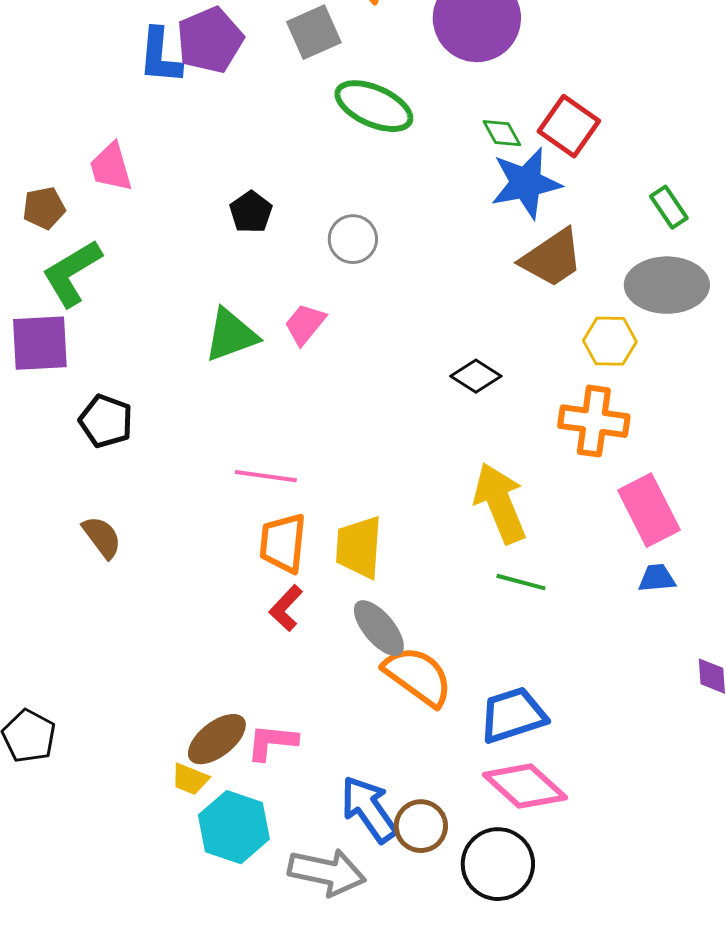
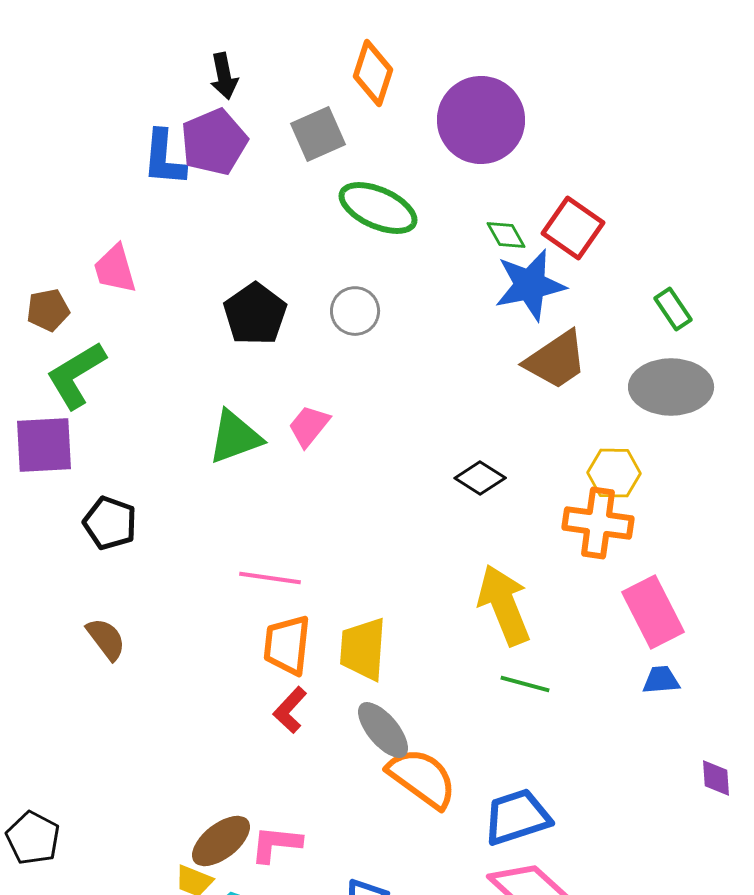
black pentagon: (251, 212) -> (255, 314), size x1.5
gray circle: (353, 239) -> (355, 311), moved
yellow hexagon: (610, 341) -> (614, 473), moved

